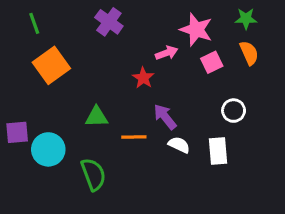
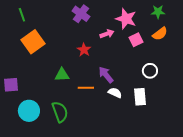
purple cross: (109, 22) -> (81, 14), moved
orange semicircle: (249, 53) -> (160, 34), turned 77
red star: (143, 78) -> (84, 50), moved
cyan circle: (48, 149) -> (29, 111), moved

